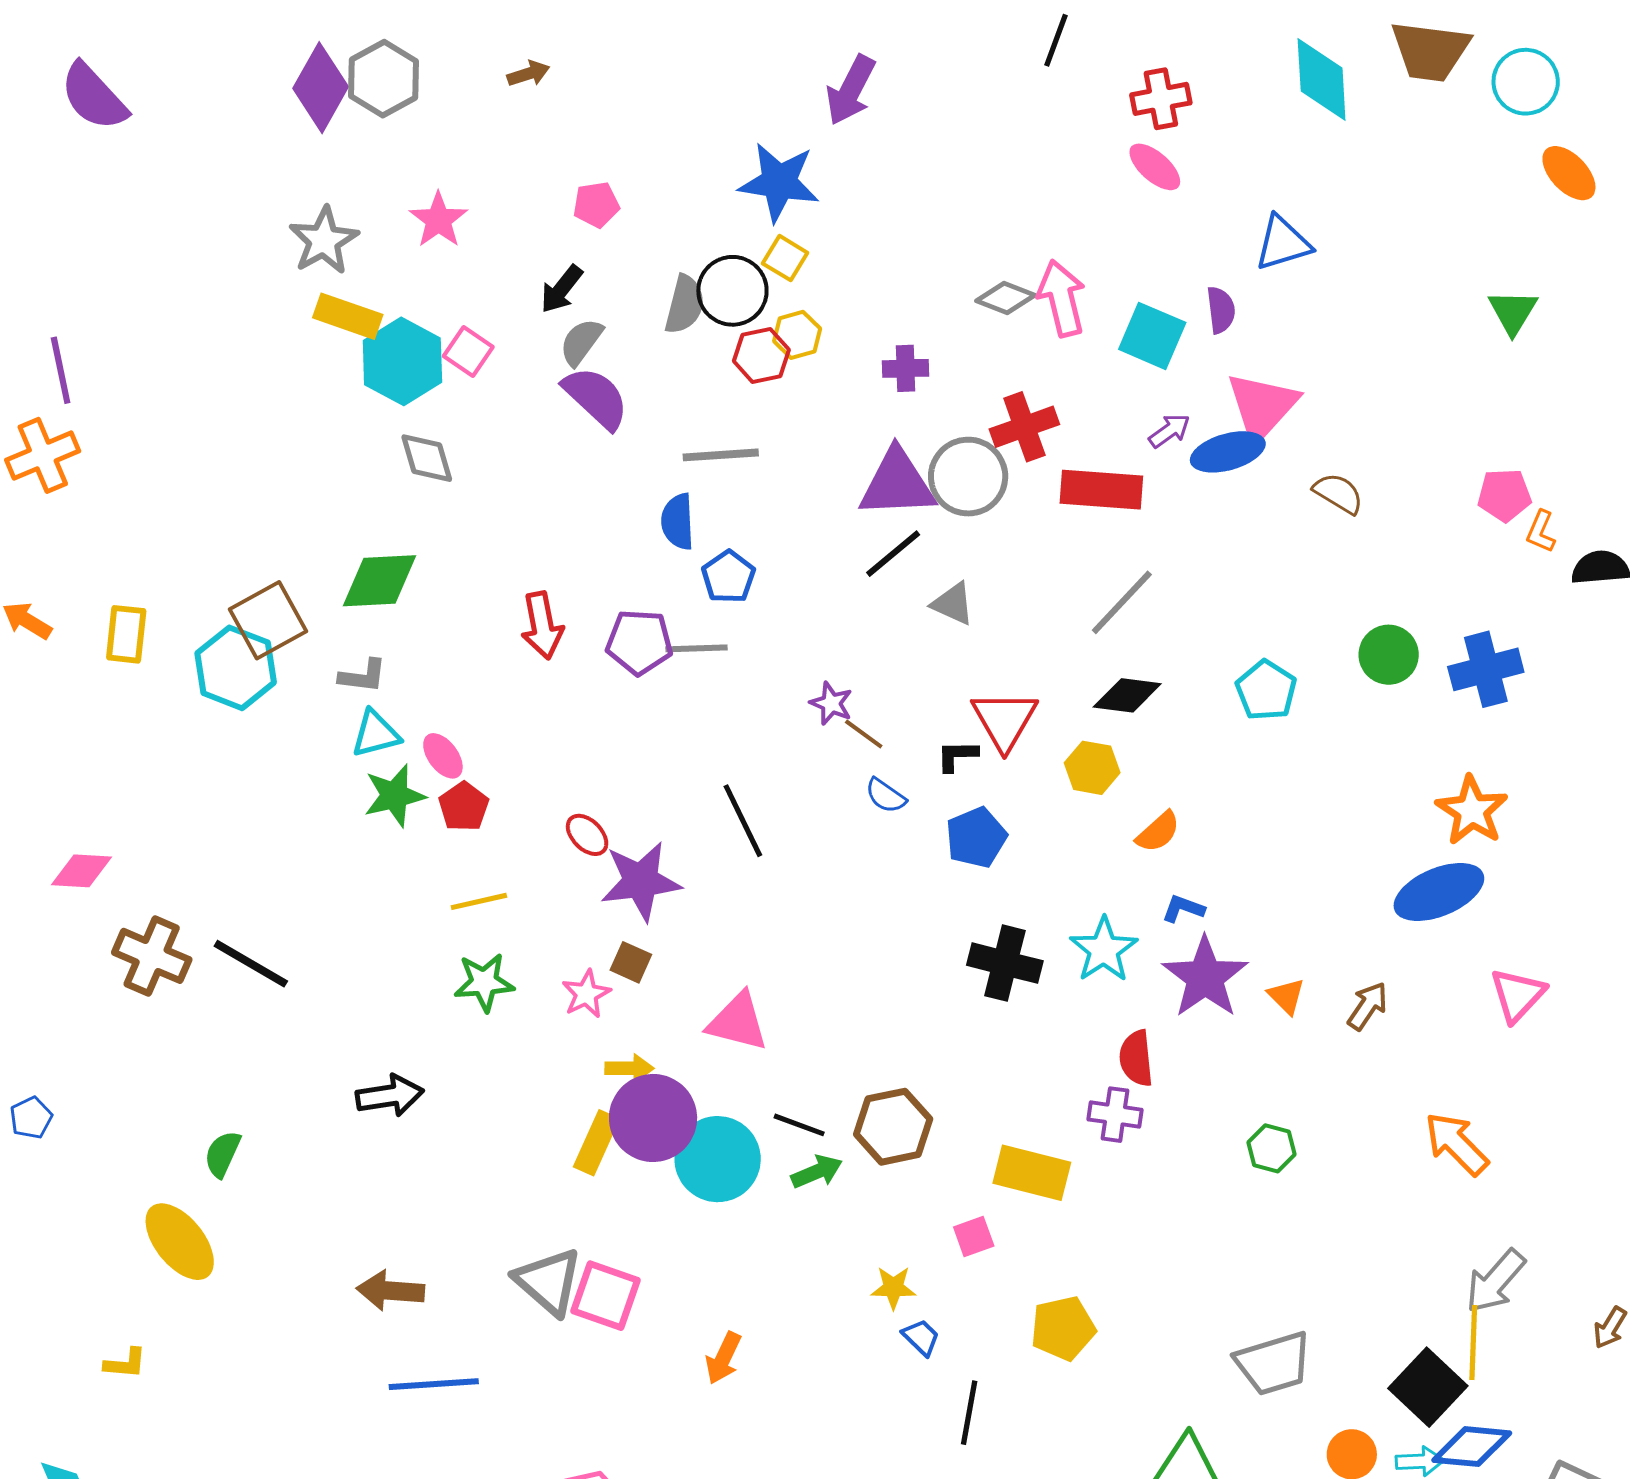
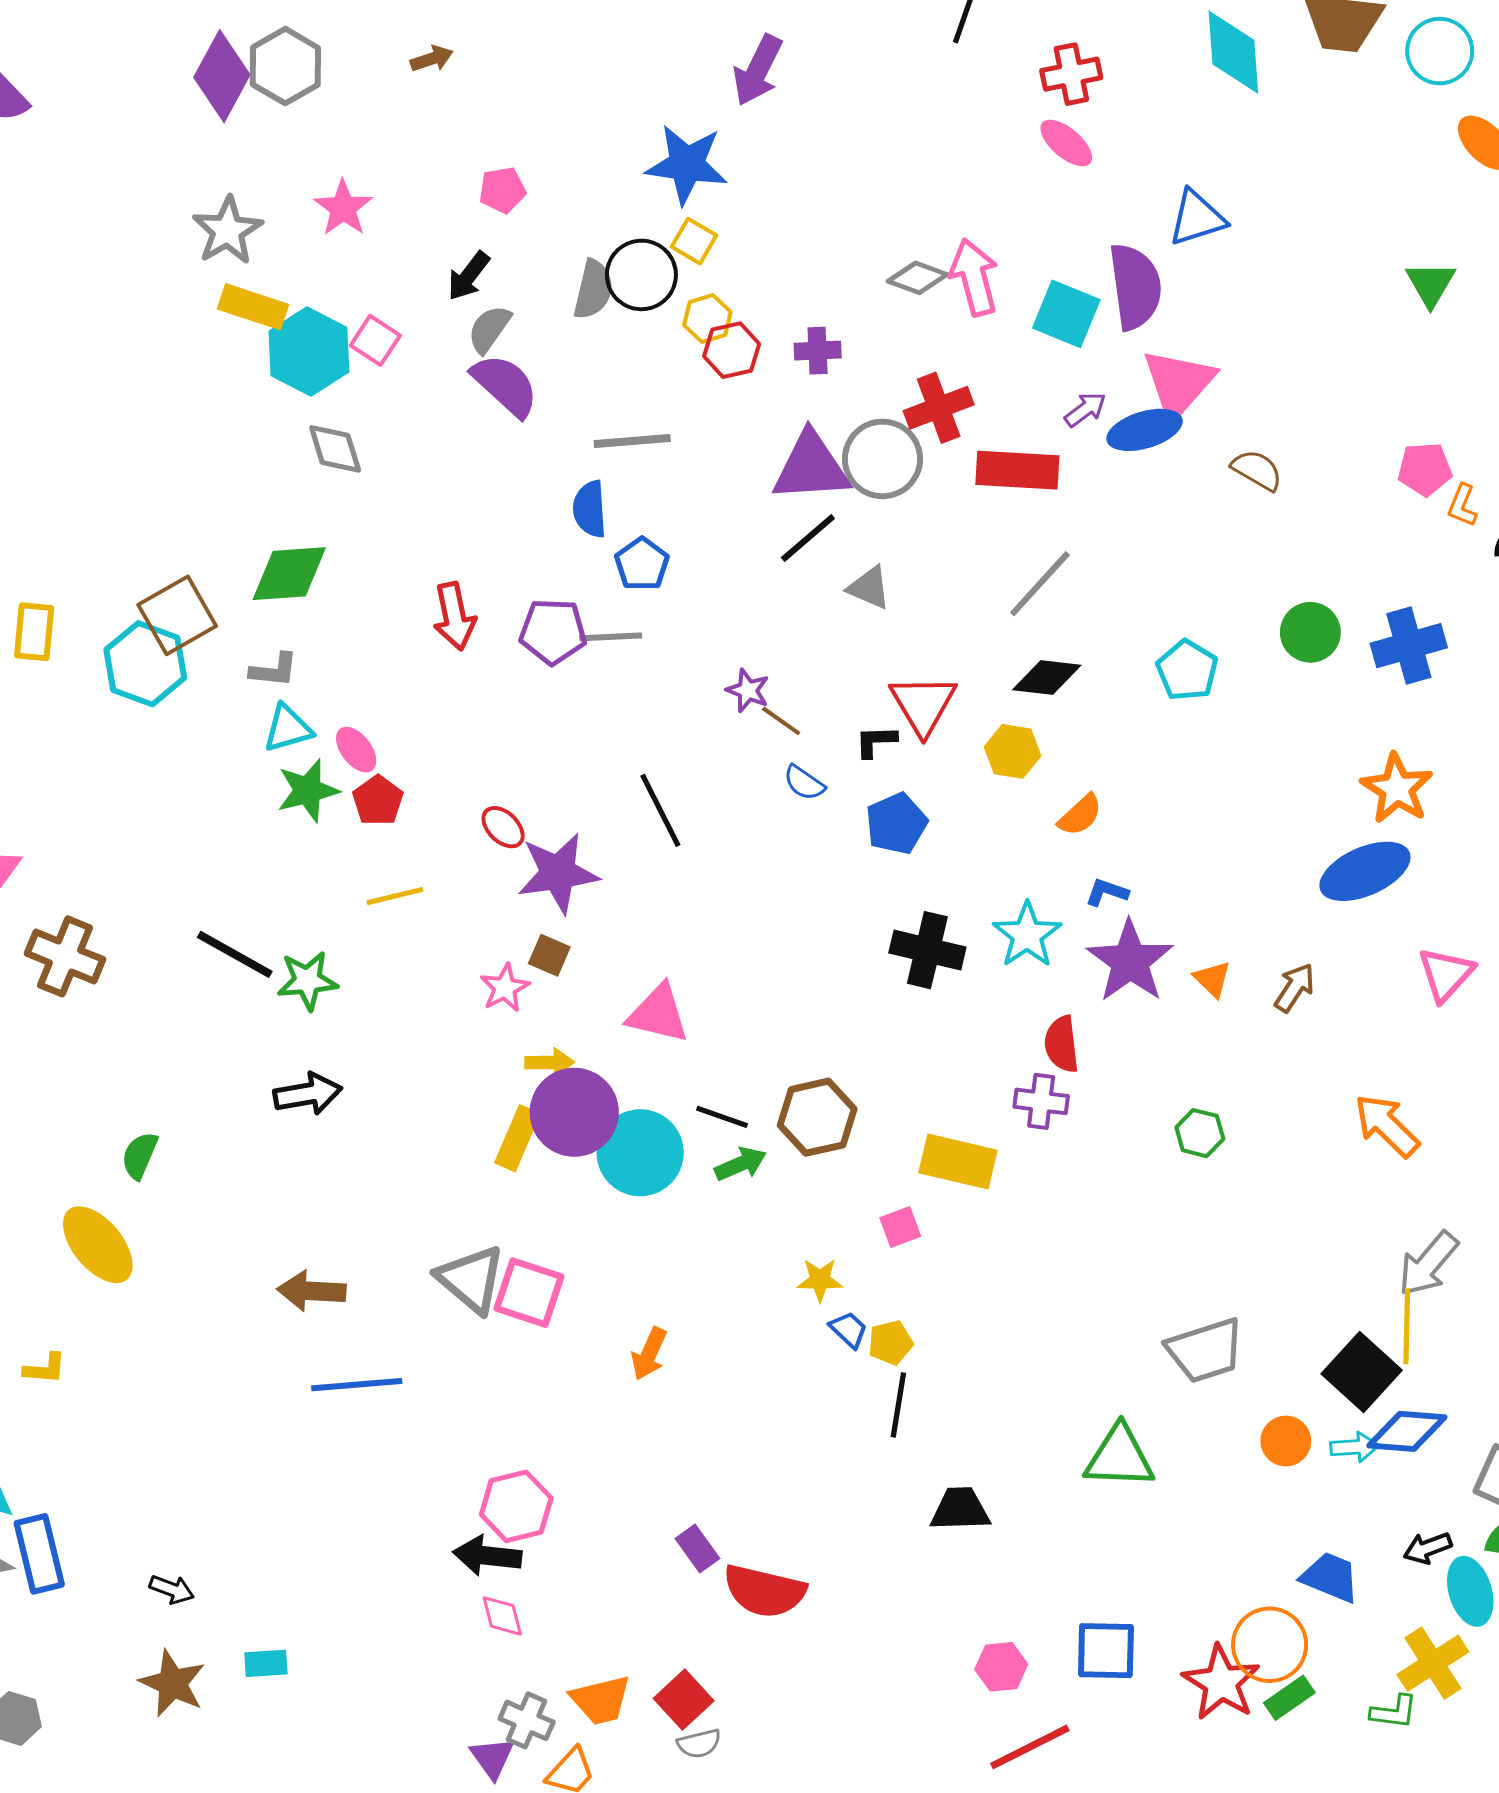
purple semicircle: (1221, 310) -> (1135, 287), size x1.8
red hexagon: (761, 355) -> (732, 350), moved
black line: (251, 964) -> (235, 954), moved
green star: (484, 982) -> (307, 981), moved
yellow pentagon: (1063, 1328) -> (891, 1343), moved, size x0.7

